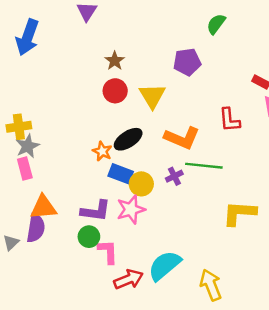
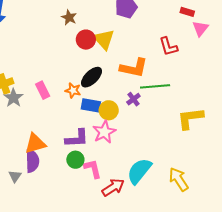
red circle: (115, 91) -> (86, 40), moved
pink rectangle: (25, 168) -> (43, 90), moved

